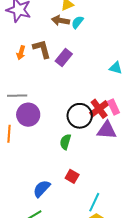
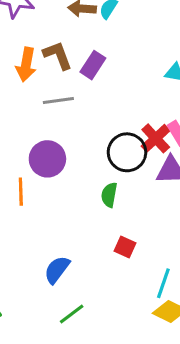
orange arrow: (21, 53) -> (26, 65), size x1.5
gray line: (17, 96) -> (58, 100), moved
blue semicircle: (42, 189) -> (57, 270), moved

